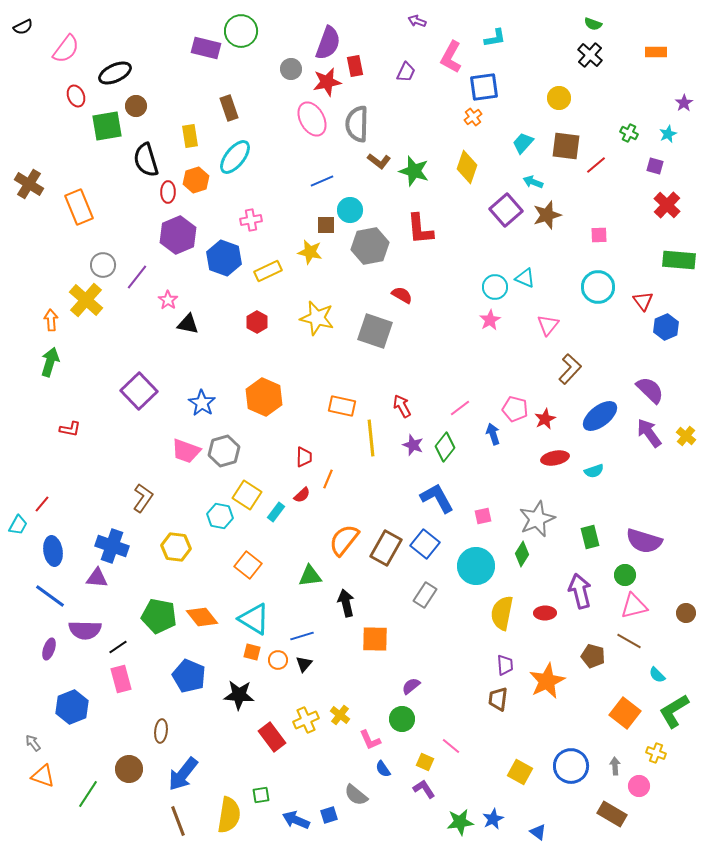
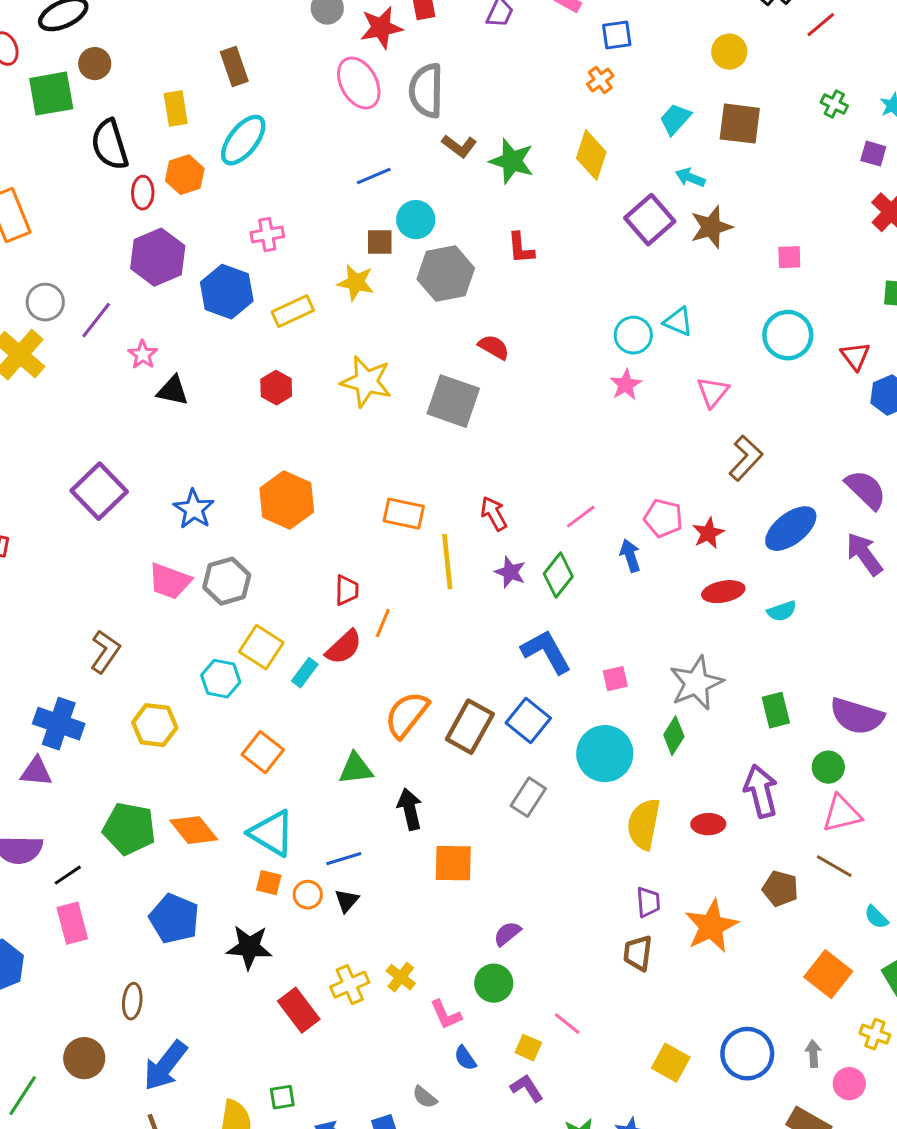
blue square: (484, 87) -> (617, 35), size x0.7
red line: (596, 165) -> (821, 25), moved
red L-shape: (420, 229) -> (521, 248), size x0.7
red semicircle: (302, 495) -> (344, 647), size x1.5
gray semicircle: (356, 795) -> (425, 1097), size x0.7

